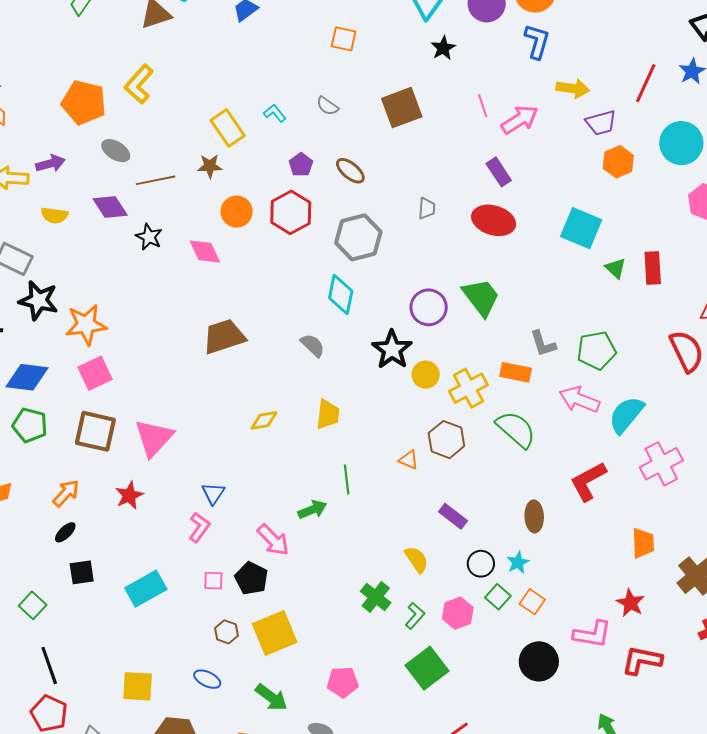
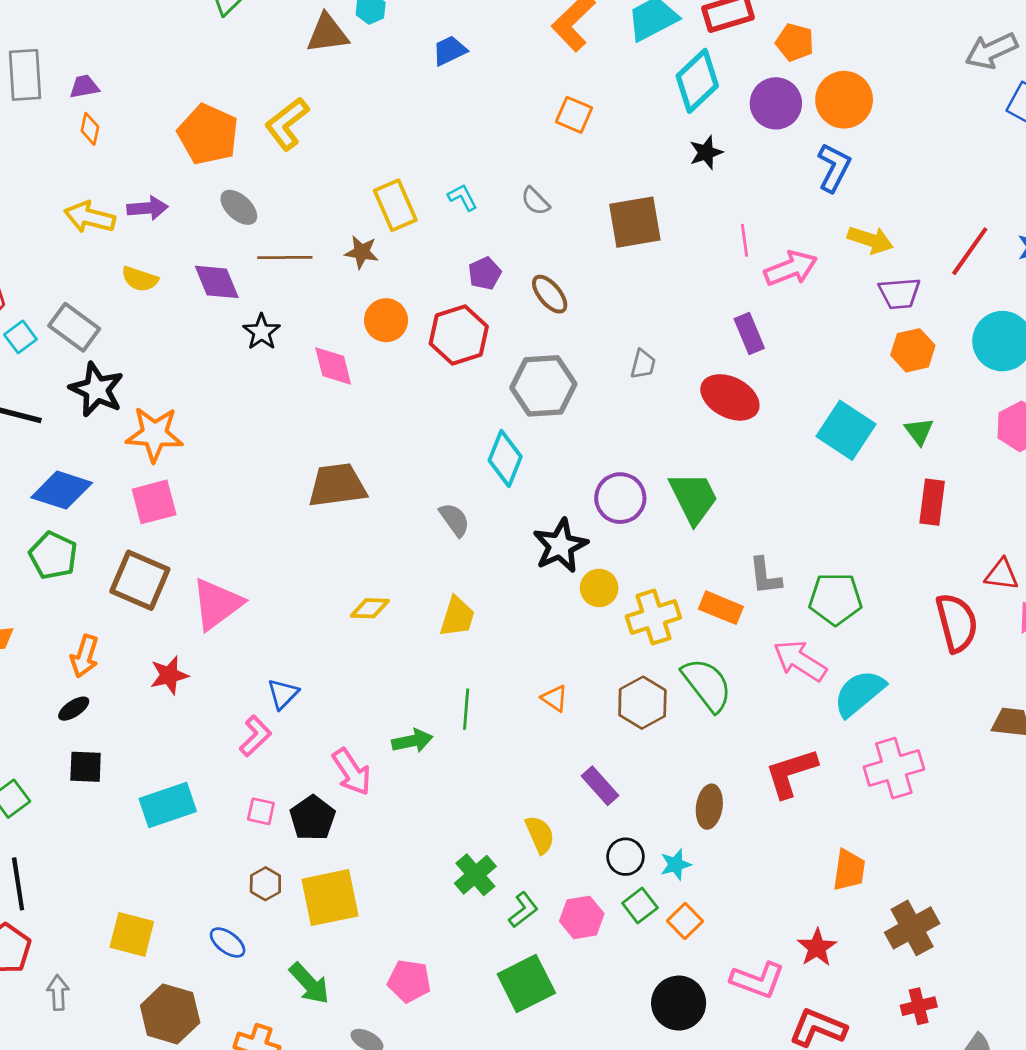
green triangle: (616, 268) -> (919, 431), moved
brown hexagon: (446, 440) -> (642, 703), moved
orange arrow: (66, 493) -> (85, 656), turned 144

